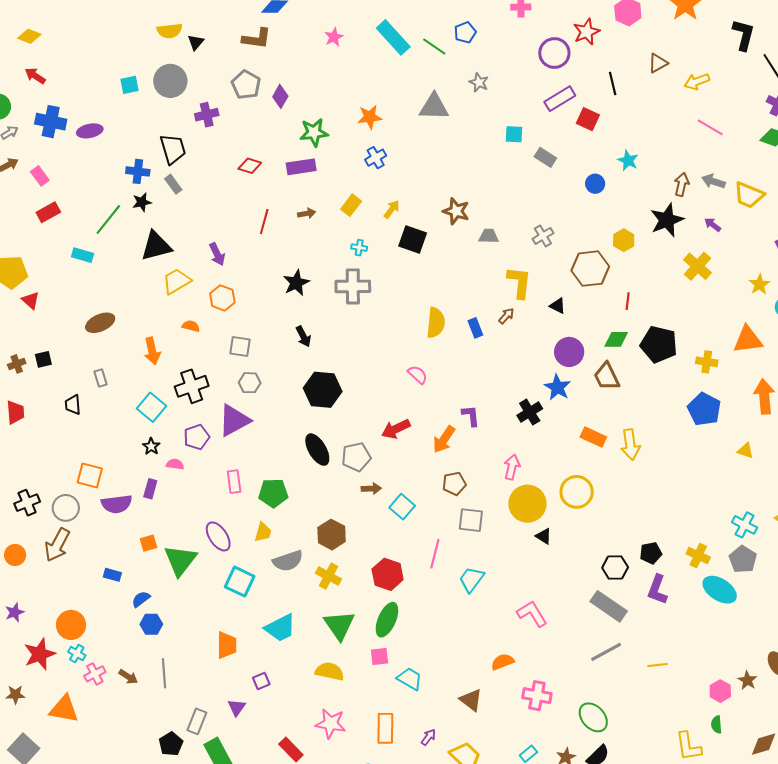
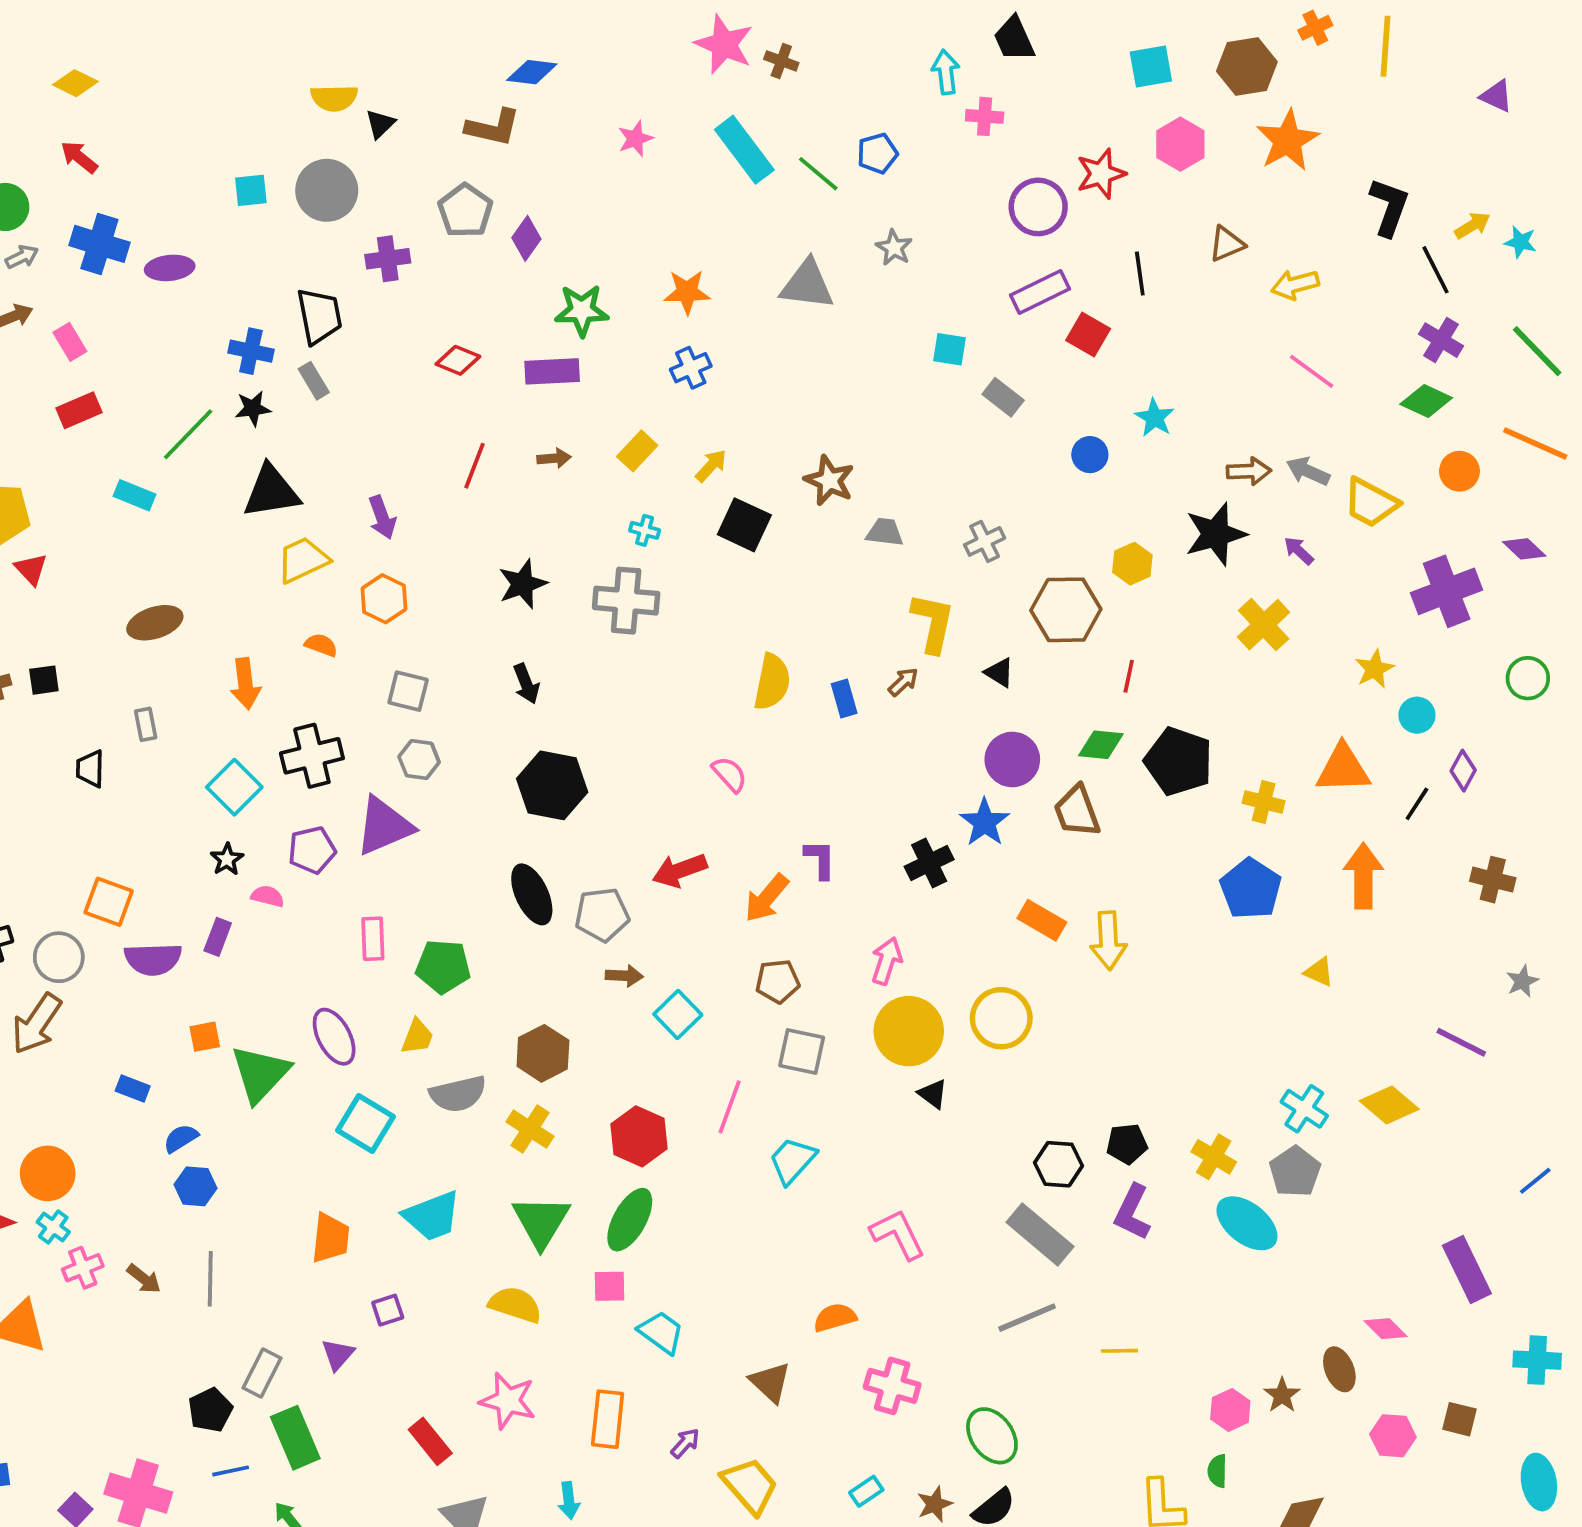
brown arrow: (682, 184) -> (1249, 471), turned 70

